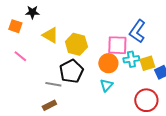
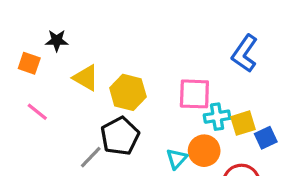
blue L-shape: (137, 31) -> (245, 53), moved
orange circle: (108, 63) -> (204, 151), moved
gray line: (53, 84) -> (91, 157), turned -56

